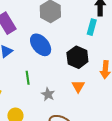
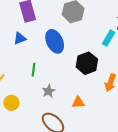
orange triangle: (78, 86) -> (78, 102), moved, turned 40

